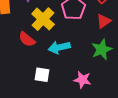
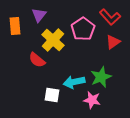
cyan arrow: (59, 47) -> (74, 82), moved
green star: (102, 49) -> (101, 77), moved

